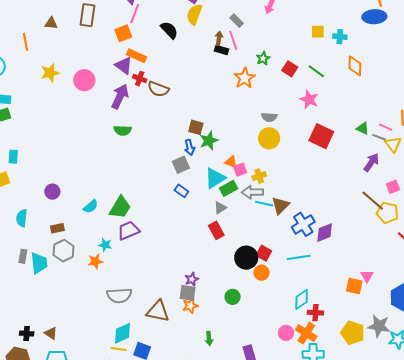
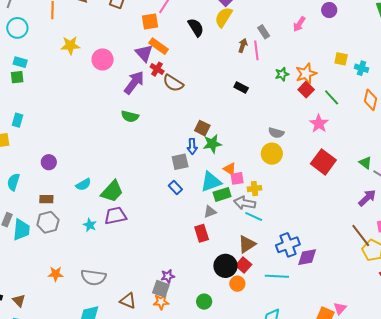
black rectangle: (222, 50) -> (241, 87), moved
orange star: (245, 78) -> (306, 74), moved
brown triangle: (280, 205) -> (247, 244), moved
orange star: (95, 261) -> (56, 274), moved
brown triangle: (158, 311) -> (128, 301), size x0.7

